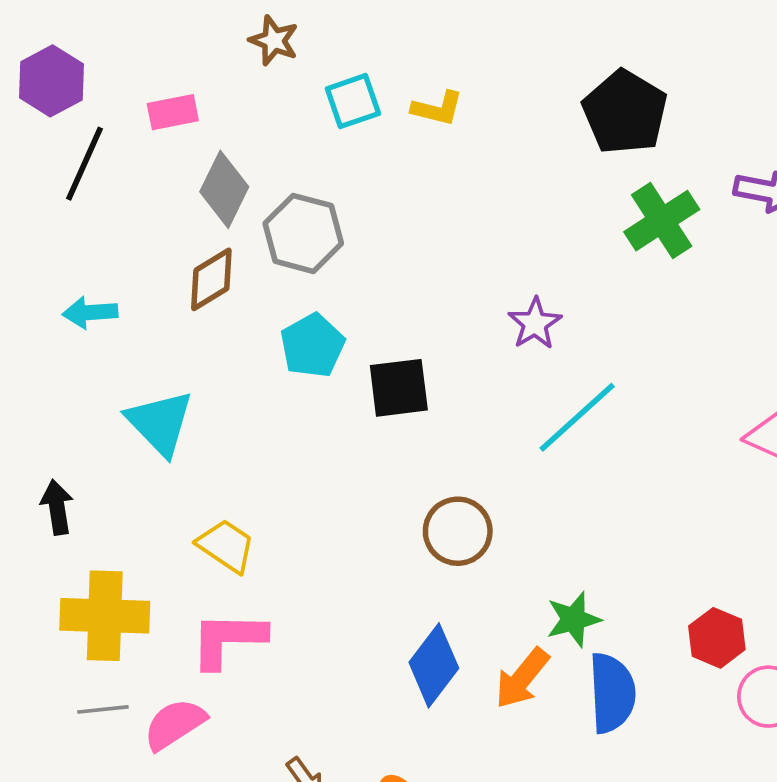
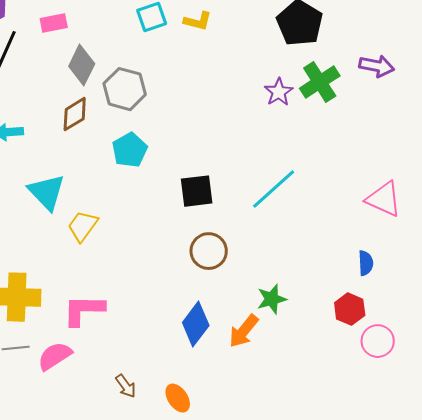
purple star: (535, 323) -> (279, 92), moved
black square: (399, 388) -> (197, 191), moved
yellow trapezoid: (226, 546) -> (83, 226), moved, turned -88
blue semicircle: (612, 693) -> (366, 263), moved, size x0.6

